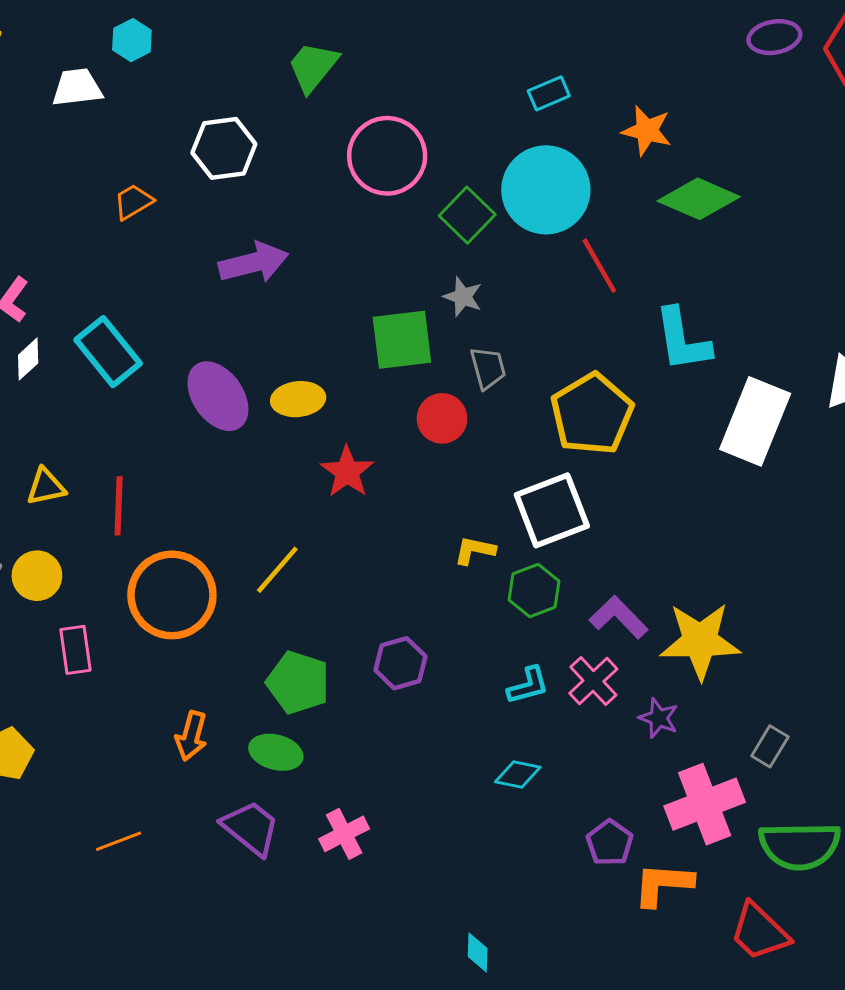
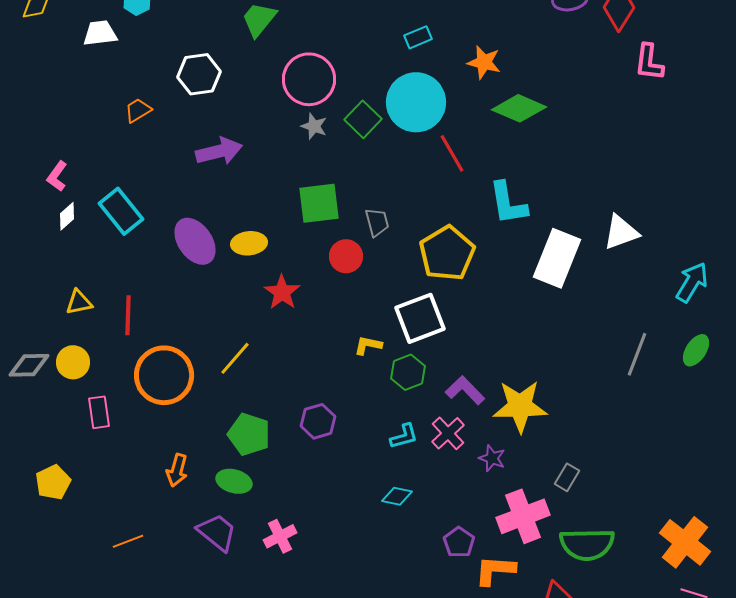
gray star: (463, 297) -> (314, 126), moved

